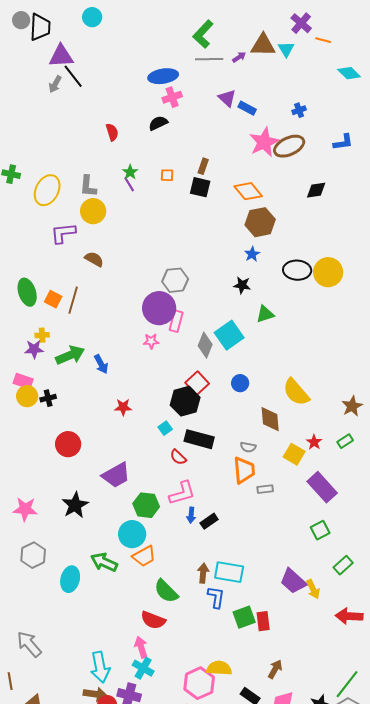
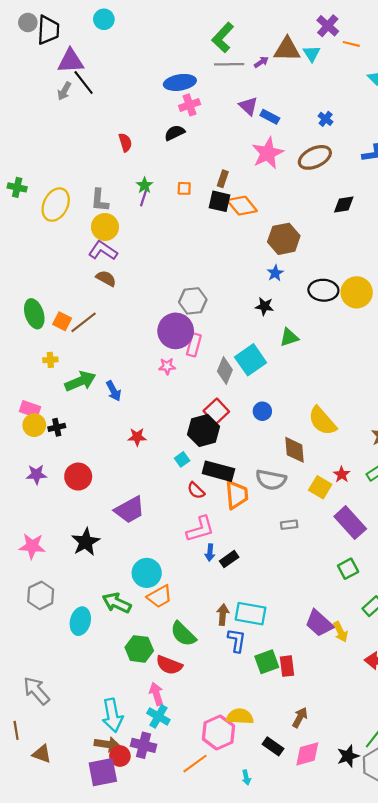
blue cross: (299, 110) -> (326, 119), turned -32
pink star: (264, 142) -> (268, 153), moved
purple line: (129, 184) -> (143, 198), turned 49
orange diamond: (248, 191) -> (242, 206), moved
purple L-shape: (63, 233) -> (103, 251), moved, turned 40
brown line: (73, 300) -> (84, 322), turned 36
purple star: (34, 349) -> (36, 474), moved
gray semicircle: (248, 447) -> (271, 480), size x1.8
orange trapezoid: (244, 470) -> (237, 495), moved
green hexagon: (146, 505) -> (139, 649), moved

